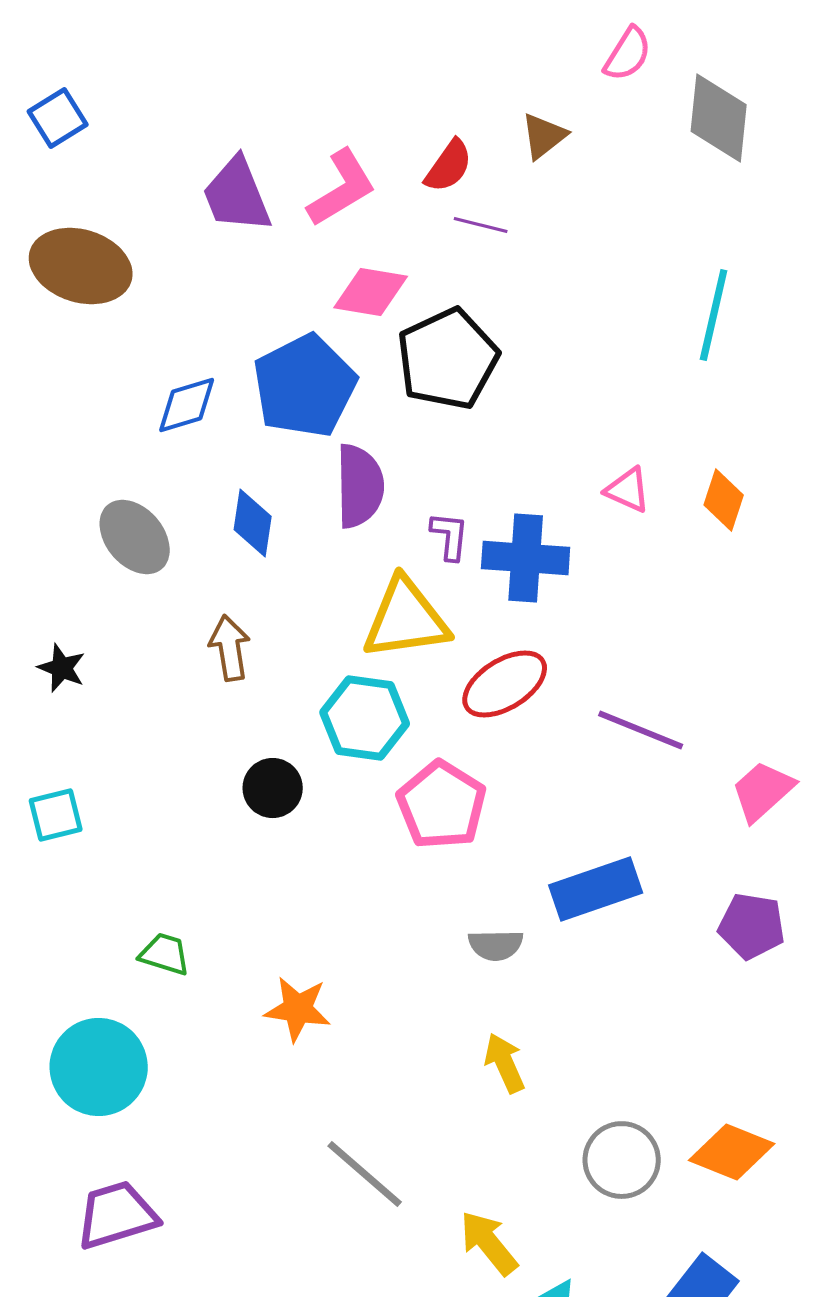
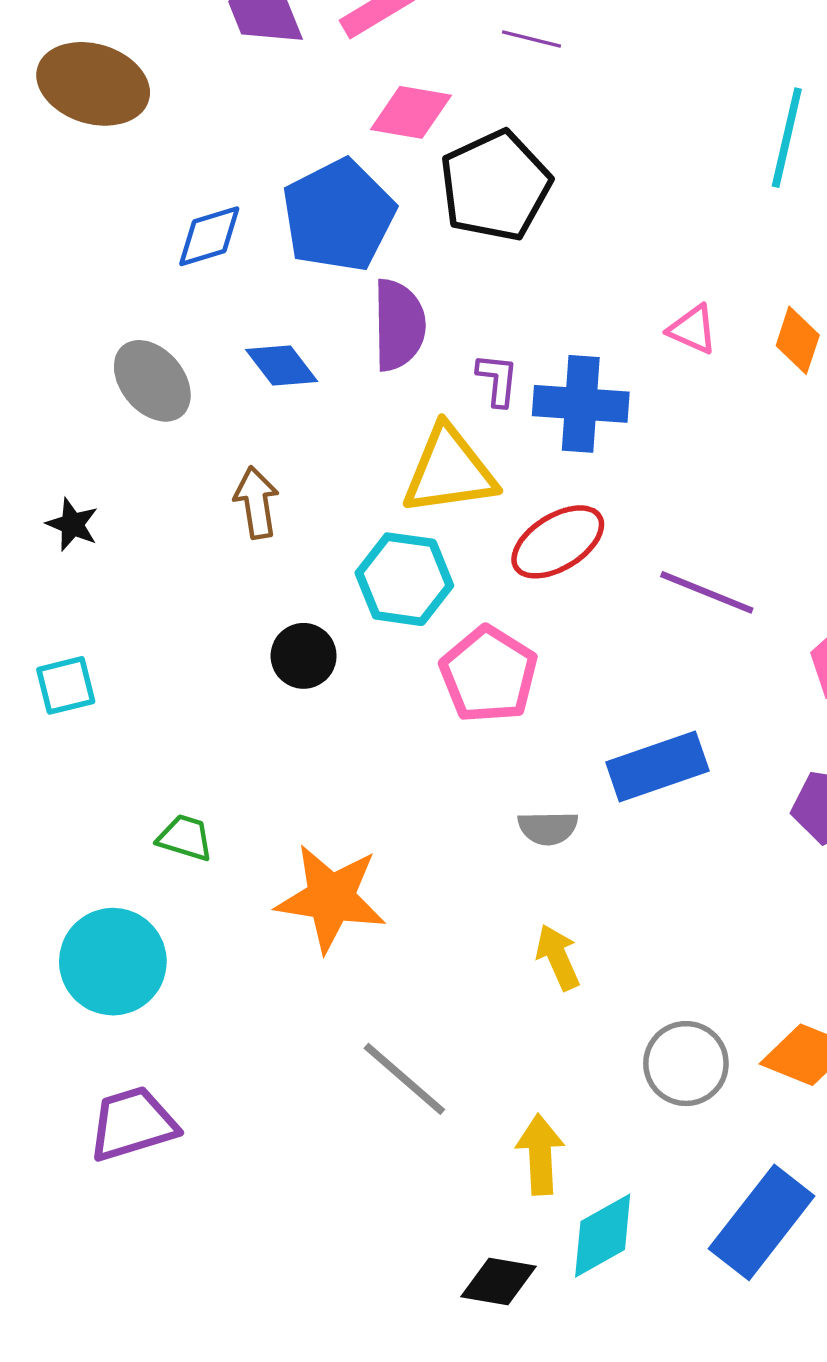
blue diamond: (253, 523) -> (282, 365), turned -46
orange star: (298, 1009) -> (331, 898), size x1.5
yellow arrow: (489, 1243) -> (540, 1154), turned 36

